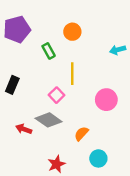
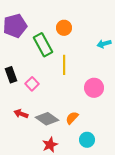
green rectangle: (49, 51) -> (43, 45), size x1.6
black rectangle: (12, 85) -> (11, 75), turned -42
pink square: (57, 95) -> (32, 84), moved
gray diamond: (49, 120) -> (47, 119), moved

